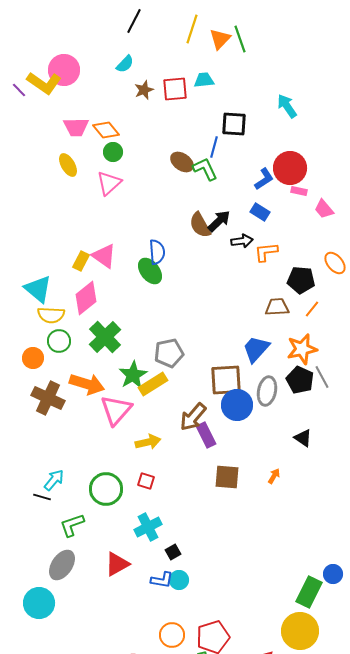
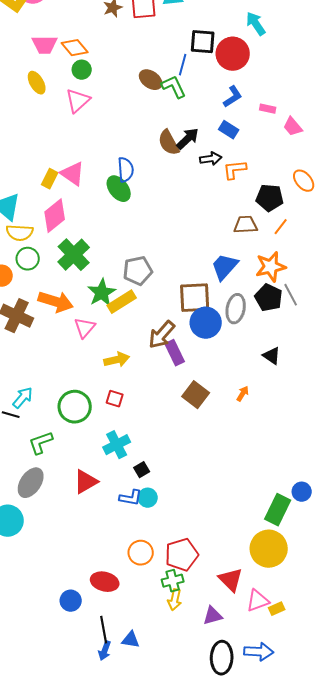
red circle: (290, 168) -> (233, 54), moved
pink triangle: (116, 410) -> (85, 328), size x0.7
brown square: (227, 477) -> (196, 395), turned 32

